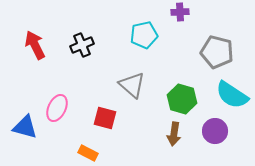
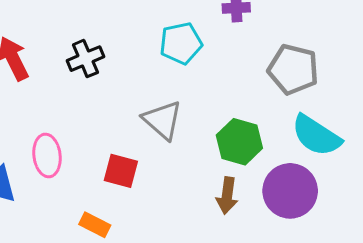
pink ellipse: (57, 108) -> (47, 156), turned -32
purple circle: (215, 131) -> (290, 191), size x1.4

